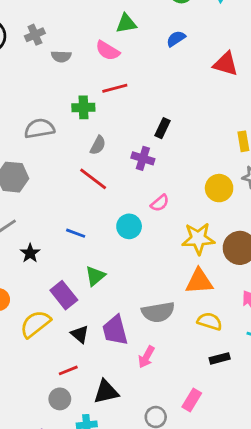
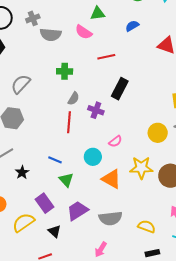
gray semicircle: (61, 56) -> (51, 35), size x1.5
red line: (115, 88) -> (106, 57), moved
black rectangle: (163, 128) -> (120, 89), size x1.5
gray semicircle: (39, 129) -> (21, 84), moved, turned -40
purple cross: (143, 158) -> (96, 110), moved
red line: (93, 179) -> (69, 122), turned 55
green triangle: (95, 276) -> (66, 180), moved, turned -35
orange triangle: (199, 281) -> (111, 179), moved, turned 30
purple trapezoid: (115, 330) -> (77, 211), moved, turned 70

